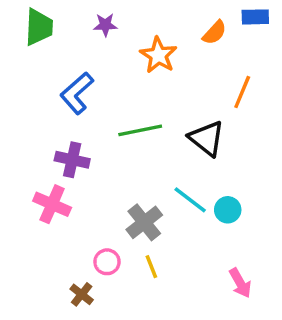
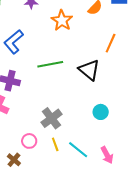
cyan line: (190, 200) -> (78, 150), moved

